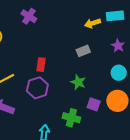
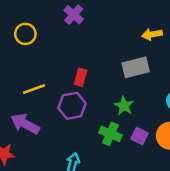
gray rectangle: (83, 51) -> (136, 67), size x1.5
green cross: (71, 118) -> (110, 134), moved

